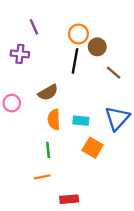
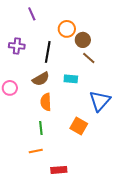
purple line: (34, 27) -> (32, 14), moved
black line: (75, 61) -> (48, 52), moved
brown line: (114, 73) -> (89, 58), moved
cyan rectangle: (81, 121) -> (71, 79), moved

